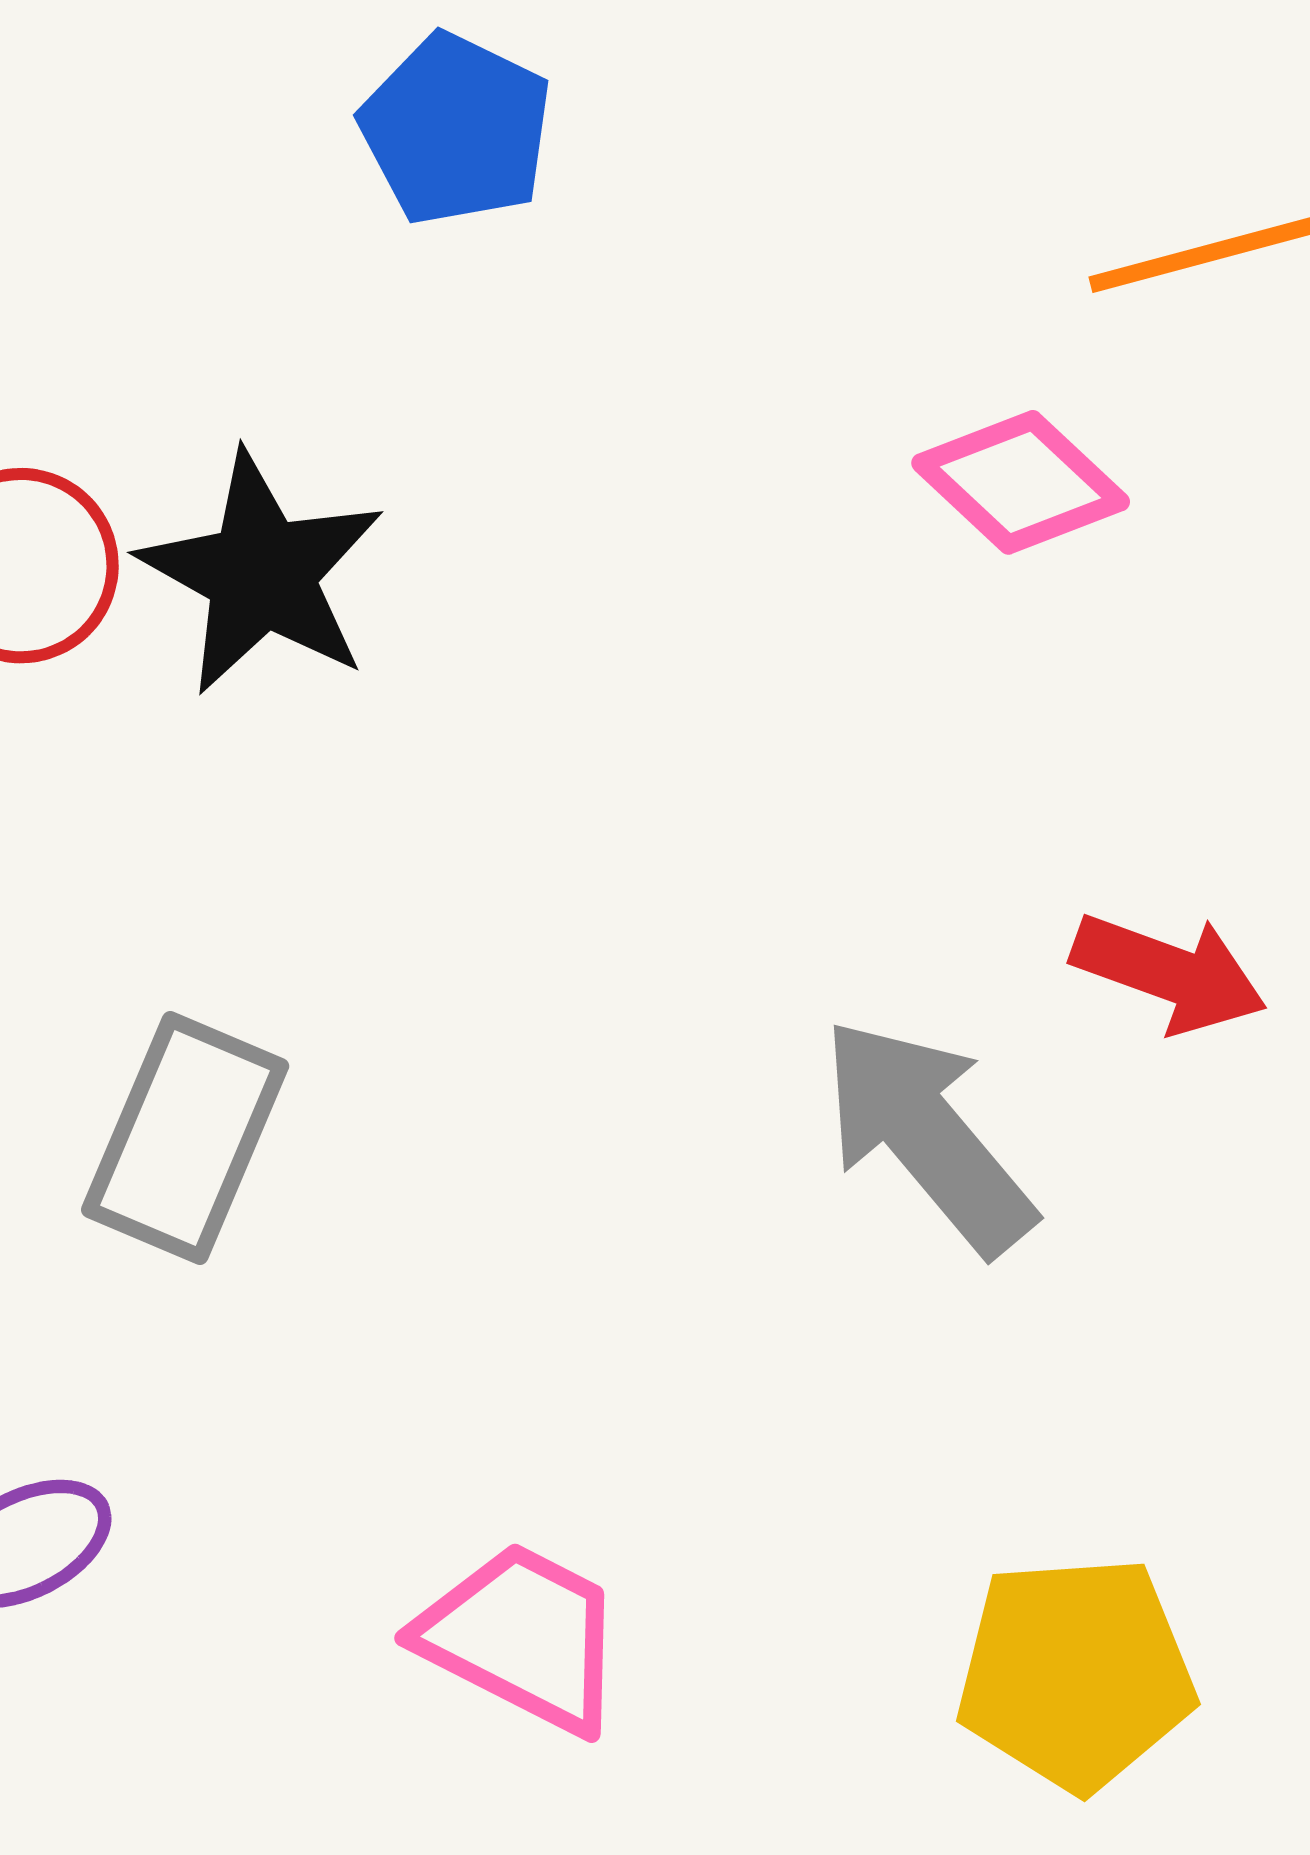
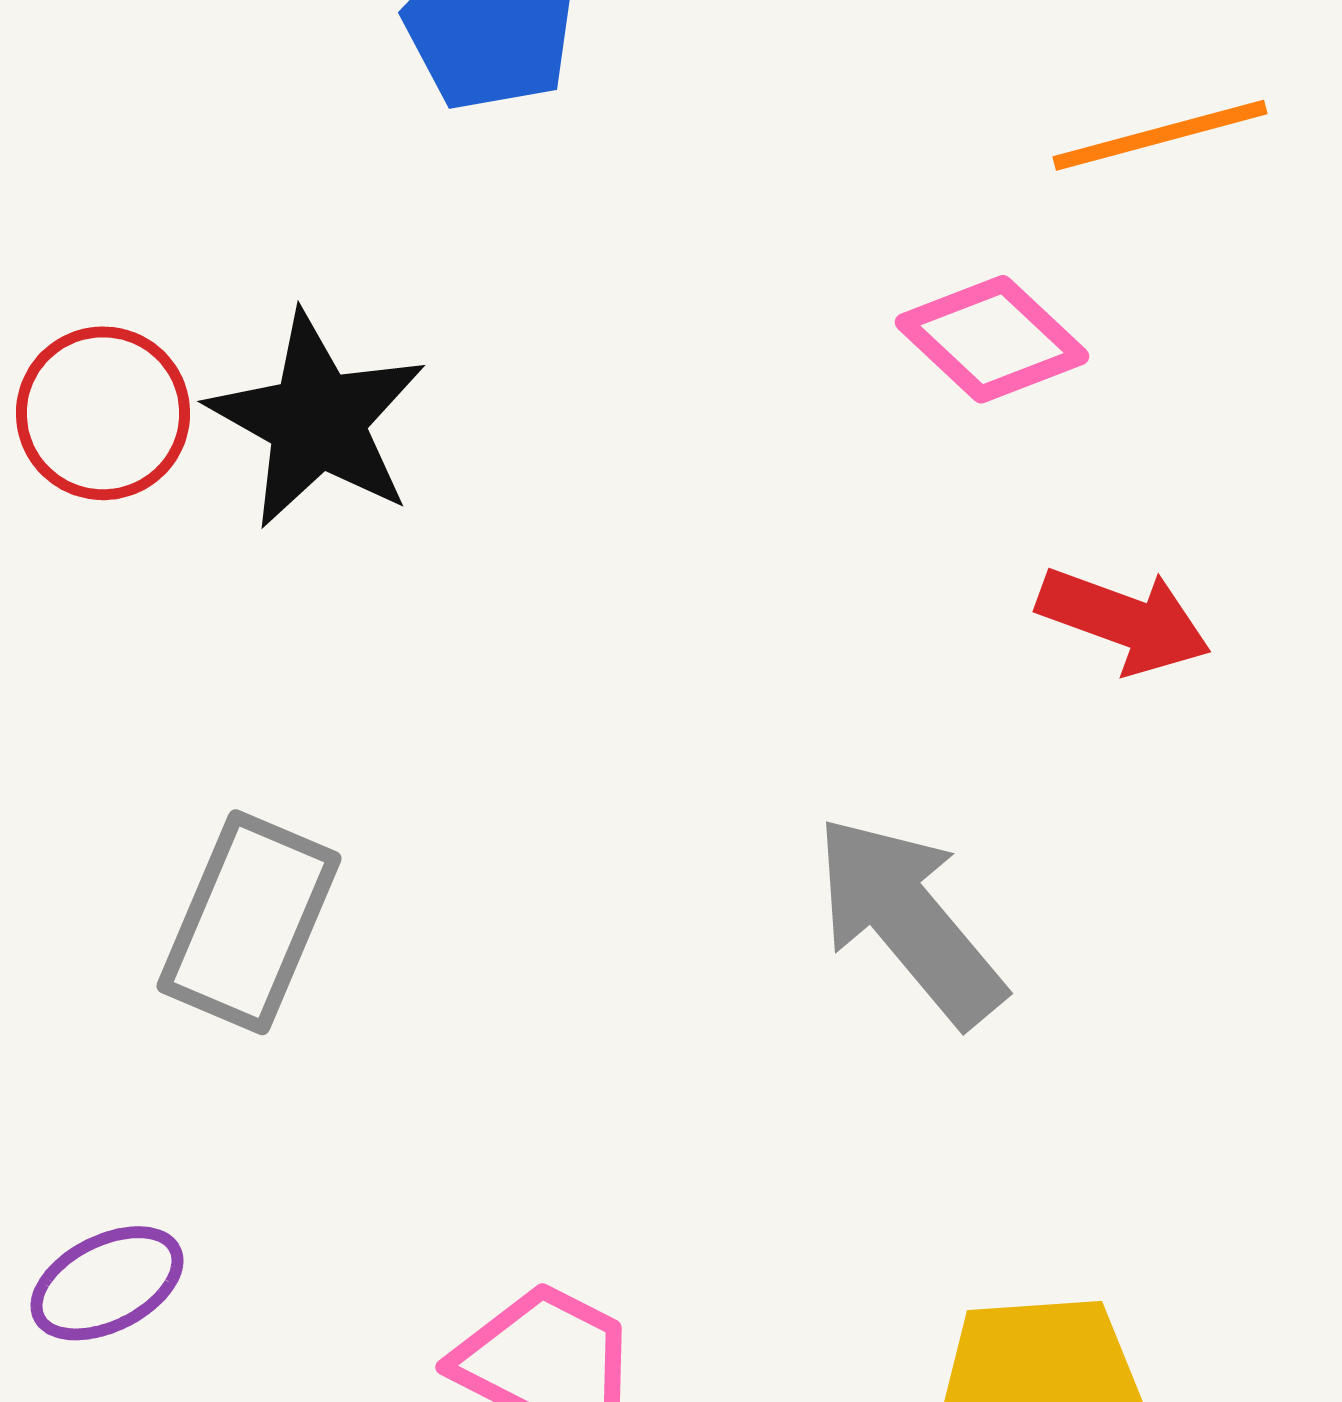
red arrow: (1169, 973) -> (1124, 620), moved

